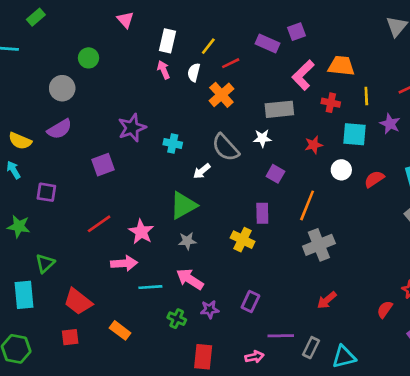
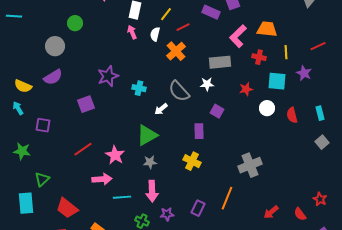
red semicircle: (374, 179) -> (292, 115), turned -70
orange line: (307, 205) -> (227, 198), moved
purple rectangle: (262, 213) -> (199, 131), moved
pink arrow: (190, 279) -> (152, 191), turned -125
red arrow: (327, 300) -> (271, 212), moved
red semicircle: (385, 309) -> (300, 214), turned -72

